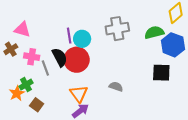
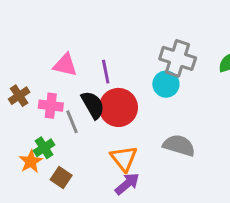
pink triangle: (22, 29) -> (65, 65), moved
gray cross: (117, 29) -> (178, 58), turned 30
cyan circle: (82, 39) -> (166, 84), moved
gray semicircle: (116, 87) -> (179, 145), size x1.5

